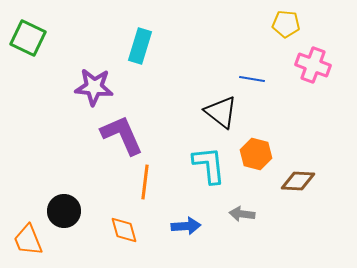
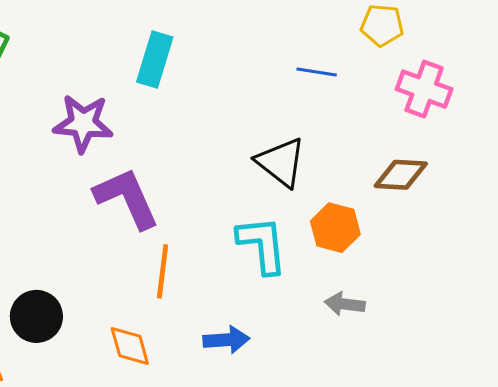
blue line: (252, 79) -> (317, 72), moved
brown diamond: (298, 181) -> (401, 175), moved
gray arrow: (242, 214) -> (345, 304), moved

